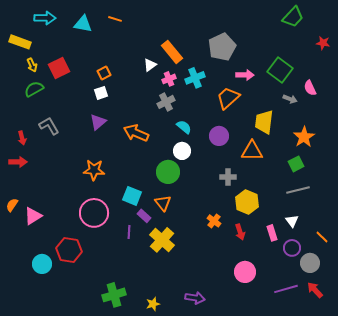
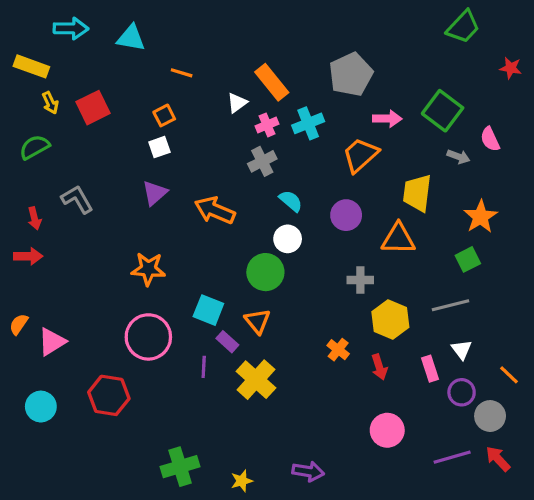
orange line: (115, 19) -> (182, 73), moved
green semicircle: (34, 89) -> (34, 147), moved
gray line: (298, 190) -> (450, 305), moved
cyan circle: (42, 264) -> (41, 407), moved

